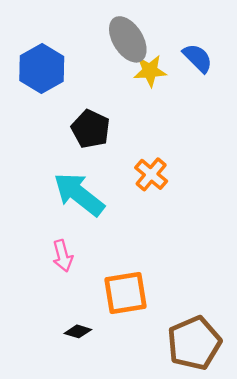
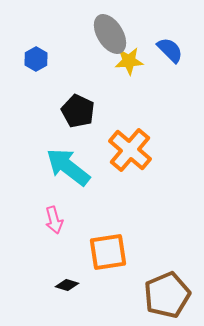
blue hexagon: (42, 69) -> (36, 59), size x0.6
orange cross: (151, 174) -> (130, 150), size x1.5

